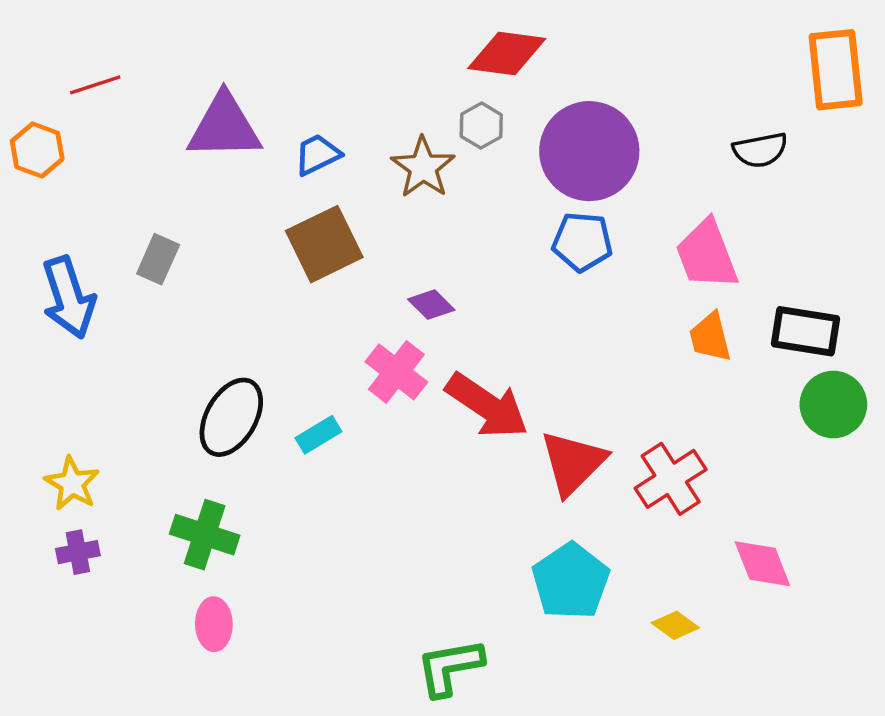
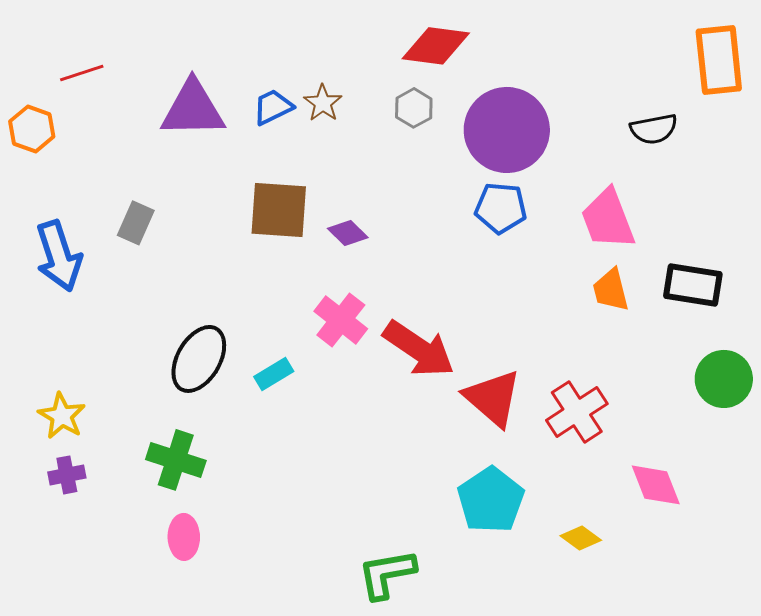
blue trapezoid: (317, 155) -> (273, 107), moved
brown star: (423, 167) -> (323, 103), moved, size x0.7
brown square: (324, 244) -> (279, 210), turned 30
purple diamond: (431, 305) -> (348, 233), moved
green circle: (833, 404) -> (724, 379), moved
red triangle: (573, 463) -> (493, 398), turned -34

